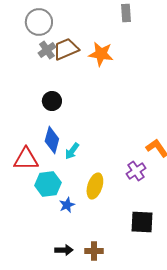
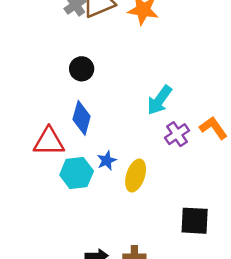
cyan arrow: (72, 151) -> (159, 100), moved, size x1.4
purple cross: (136, 171) -> (177, 134), moved
blue star: (67, 205) -> (107, 160), moved

